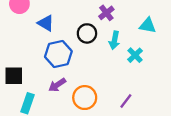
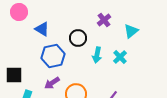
purple cross: (106, 13) -> (104, 20), moved
cyan triangle: (148, 25) -> (131, 31), turned -49
cyan arrow: (114, 40) -> (97, 55), moved

